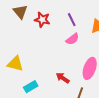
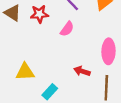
pink semicircle: (72, 39) -> (67, 29), moved

